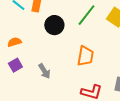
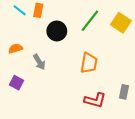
purple square: (15, 65) -> (17, 83), moved, turned -32
gray arrow: (44, 71) -> (39, 62), moved

